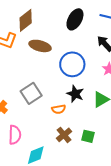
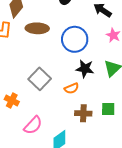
pink semicircle: (15, 135) -> (33, 125), turned 54
brown cross: (64, 135) -> (83, 113), turned -35

